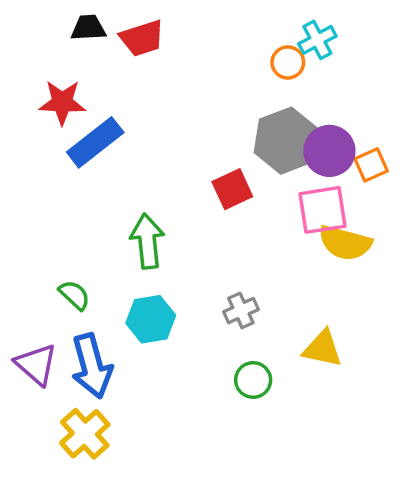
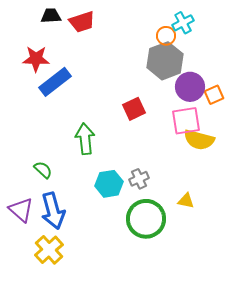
gray hexagon: (286, 141) -> (165, 61), moved
cyan hexagon: (151, 319) -> (109, 184), moved
yellow triangle: (323, 349) -> (186, 201), size x0.7
green circle: (253, 380) -> (146, 219), size x1.8

